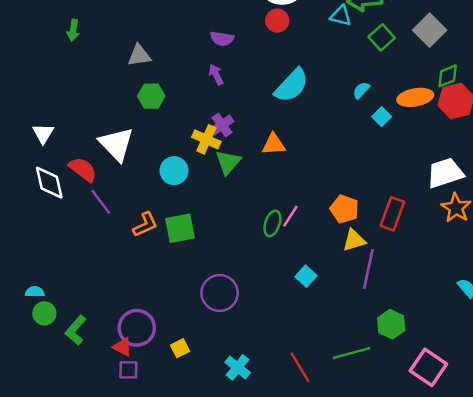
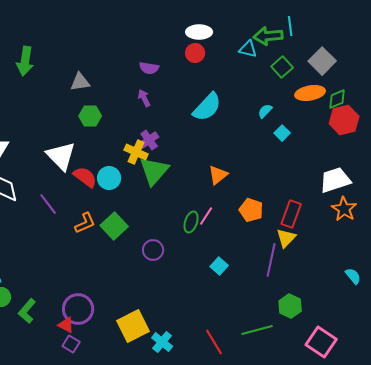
green arrow: (73, 30) -> (25, 61), size x1.6
orange ellipse: (415, 97) -> (310, 93), moved
orange triangle: (274, 144) -> (218, 175), moved, turned -35
green triangle: (228, 162) -> (154, 171), size x1.4
red semicircle: (83, 169) -> (85, 177), moved
green square: (180, 228) -> (114, 226), turned -32
yellow triangle: (354, 240) -> (286, 238), moved, turned -30
purple circle: (220, 293) -> (153, 250), moved, size x0.7
yellow square: (180, 348) -> (133, 326), moved, size x2.0
purple square: (128, 370) -> (71, 344), turned 30

